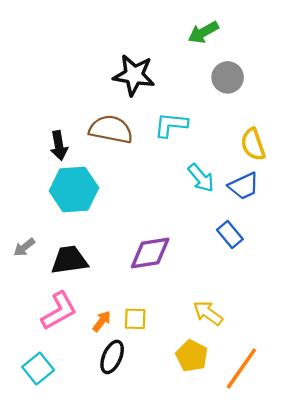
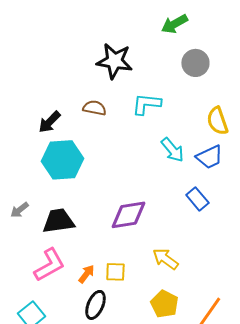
brown semicircle: (111, 129) -> (94, 108), size x0.6
black arrow: (59, 146) -> (49, 122), turned 55
yellow arrow: (208, 313) -> (165, 259), moved

